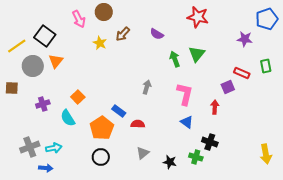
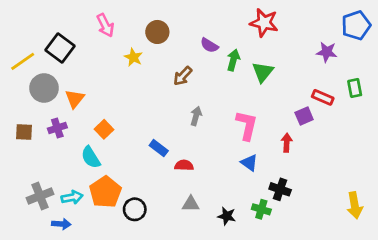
brown circle: (104, 12) -> (157, 32), moved
brown arrow: (123, 34) -> (183, 76), moved
green arrow: (175, 59) -> (233, 60), moved, turned 35
orange triangle: (56, 61) -> (75, 99), moved
brown square: (12, 88) -> (24, 132), moved
purple cross: (43, 104) -> (57, 128), moved
orange pentagon: (102, 128) -> (105, 192), moved
gray triangle: (143, 153) -> (191, 204), turned 40

